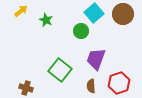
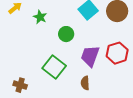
green circle: (81, 31) -> (66, 34), moved
red hexagon: (119, 83) -> (117, 53), moved

